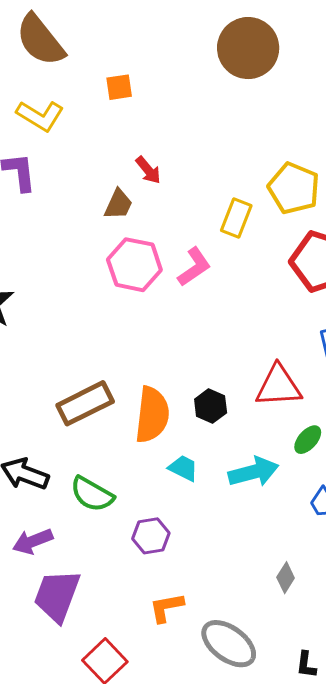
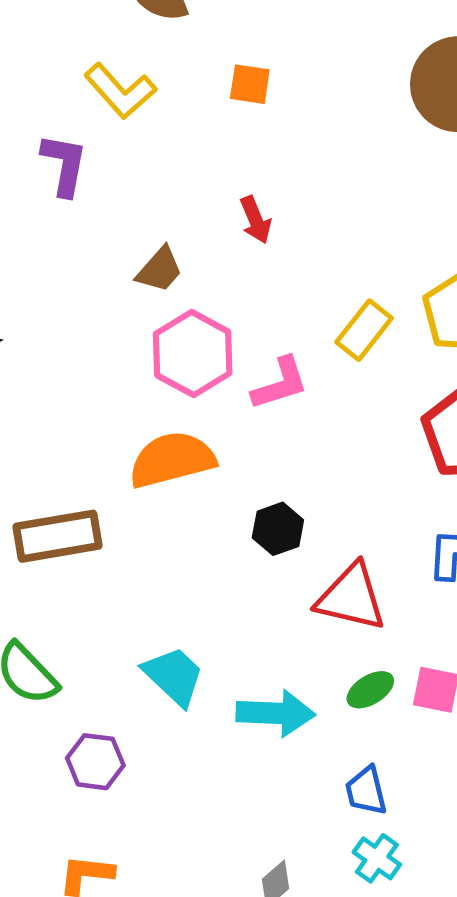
brown trapezoid: (118, 204) -> (160, 270), moved
black hexagon: (211, 406) -> (278, 529), moved
orange semicircle: (152, 415) -> (172, 460), moved, turned -128
cyan trapezoid: (183, 468) -> (174, 676), size x1.4

